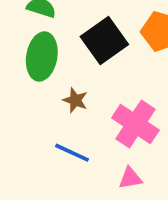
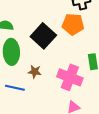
blue line: (72, 153) -> (15, 88), moved

